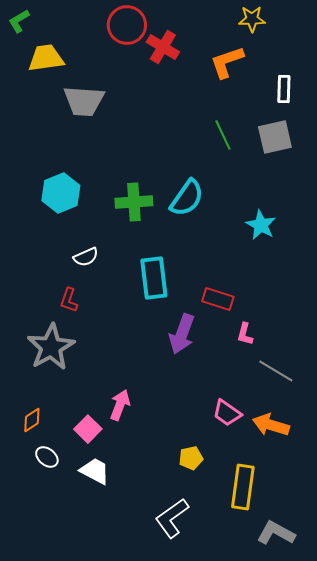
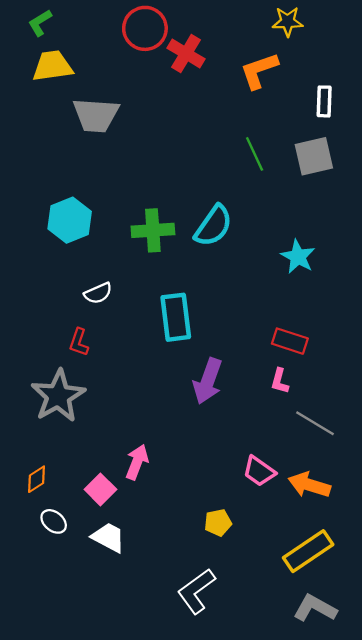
green L-shape: (19, 21) -> (40, 23), moved
red rectangle: (218, 299) -> (290, 341), moved
yellow rectangle: (243, 487) -> (308, 551), moved, turned 48

